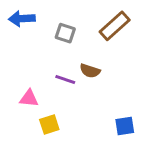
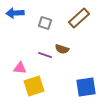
yellow square: (49, 125) -> (34, 86), size x1.5
blue square: (125, 126) -> (86, 87), size x1.5

